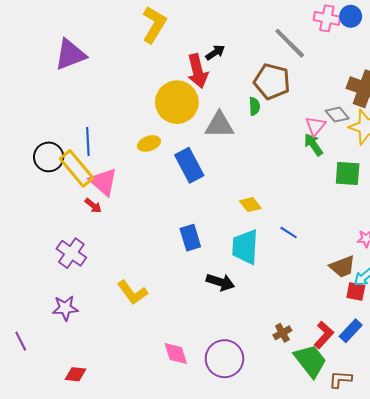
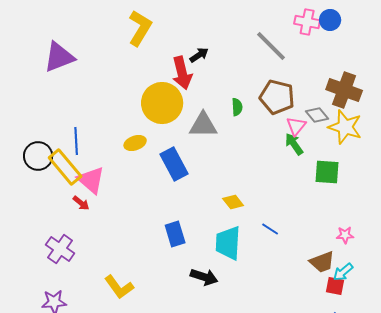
brown pentagon: (272, 81) -> (277, 97), moved

